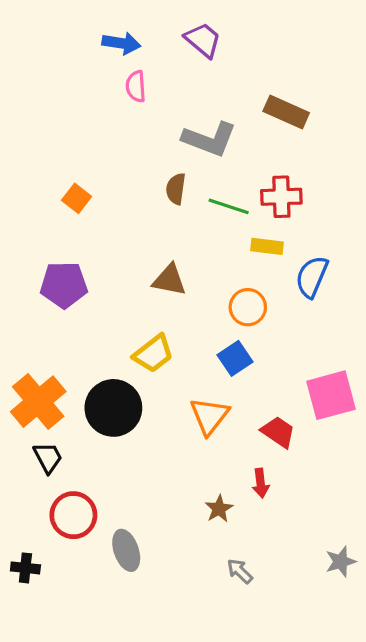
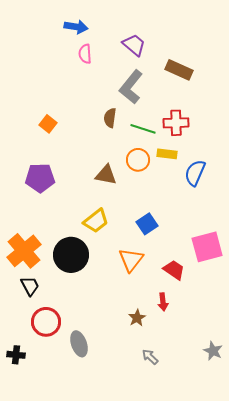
purple trapezoid: (203, 40) -> (134, 45), moved
gray L-shape: (209, 139) -> (131, 87), turned 108
orange circle: (248, 307) -> (138, 160), moved
gray star: (341, 562) -> (213, 351), turned -30

